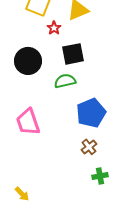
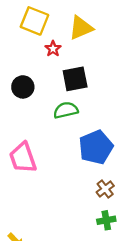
black circle: (28, 61) -> (23, 87), size x0.7
brown cross: (89, 147) -> (105, 189), moved

